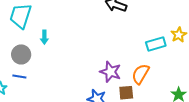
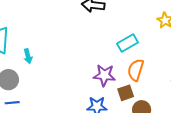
cyan rectangle: (156, 44) -> (128, 43), moved

